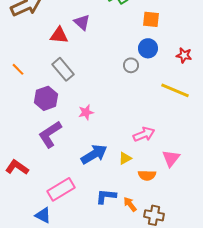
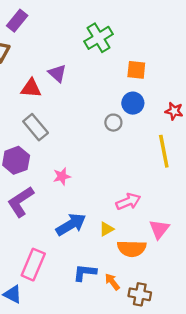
yellow line: (175, 90) -> (164, 151), turned 56
orange semicircle: (147, 175) -> (132, 249), size x1.4
pink rectangle: (61, 189) -> (33, 265), turned -36

